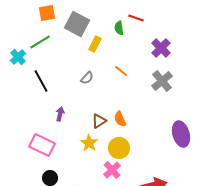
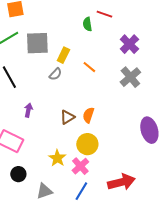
gray square: (77, 24) -> (37, 43), moved, turned -30
yellow rectangle: (95, 44) -> (63, 55), moved
orange semicircle: (120, 119) -> (88, 115), turned 42
yellow star: (89, 143) -> (57, 158), moved

